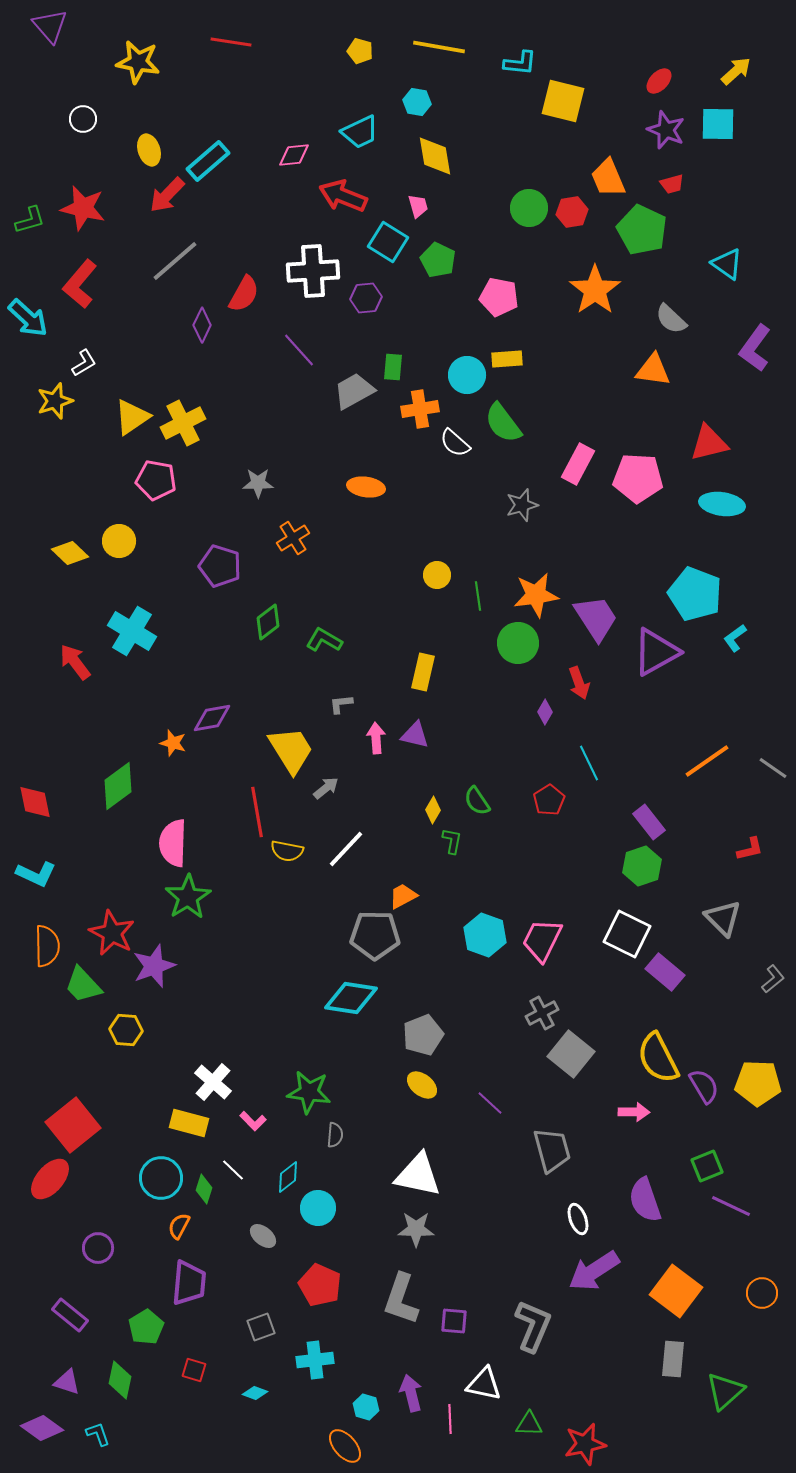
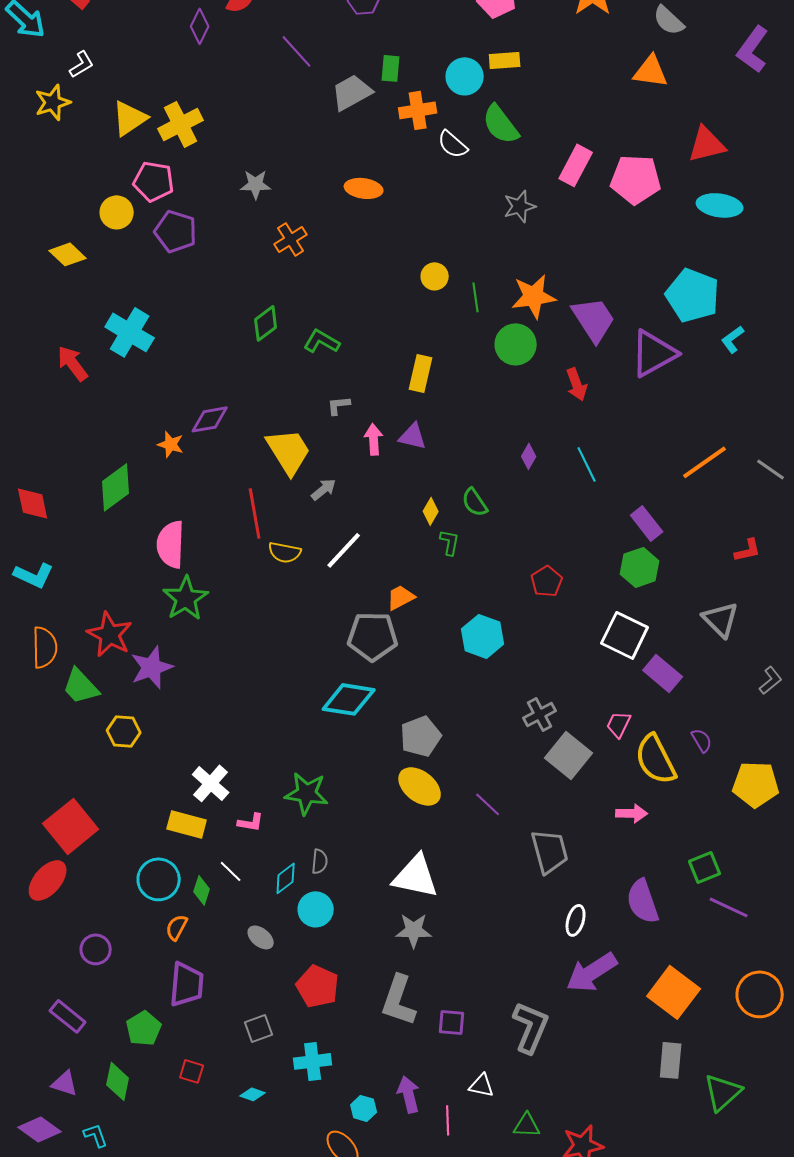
yellow circle: (119, 541) -> (117, 212), moved
purple pentagon: (220, 566) -> (176, 231), moved
purple diamond: (545, 712) -> (529, 456), moved
red pentagon: (549, 800) -> (547, 581), moved
pink trapezoid: (542, 940) -> (619, 724), moved, size x0.6
yellow ellipse: (422, 1085) -> (420, 786), size x1.4
purple semicircle: (704, 1086) -> (702, 740), moved, size x0.7
pink L-shape: (253, 1121) -> (251, 822), turned -36
gray semicircle: (335, 1135) -> (320, 861), moved
white ellipse: (578, 1219) -> (576, 920), turned 36
orange circle: (762, 1293) -> (760, 994), size x1.5
white triangle: (484, 1384) -> (482, 1085), size x0.7

